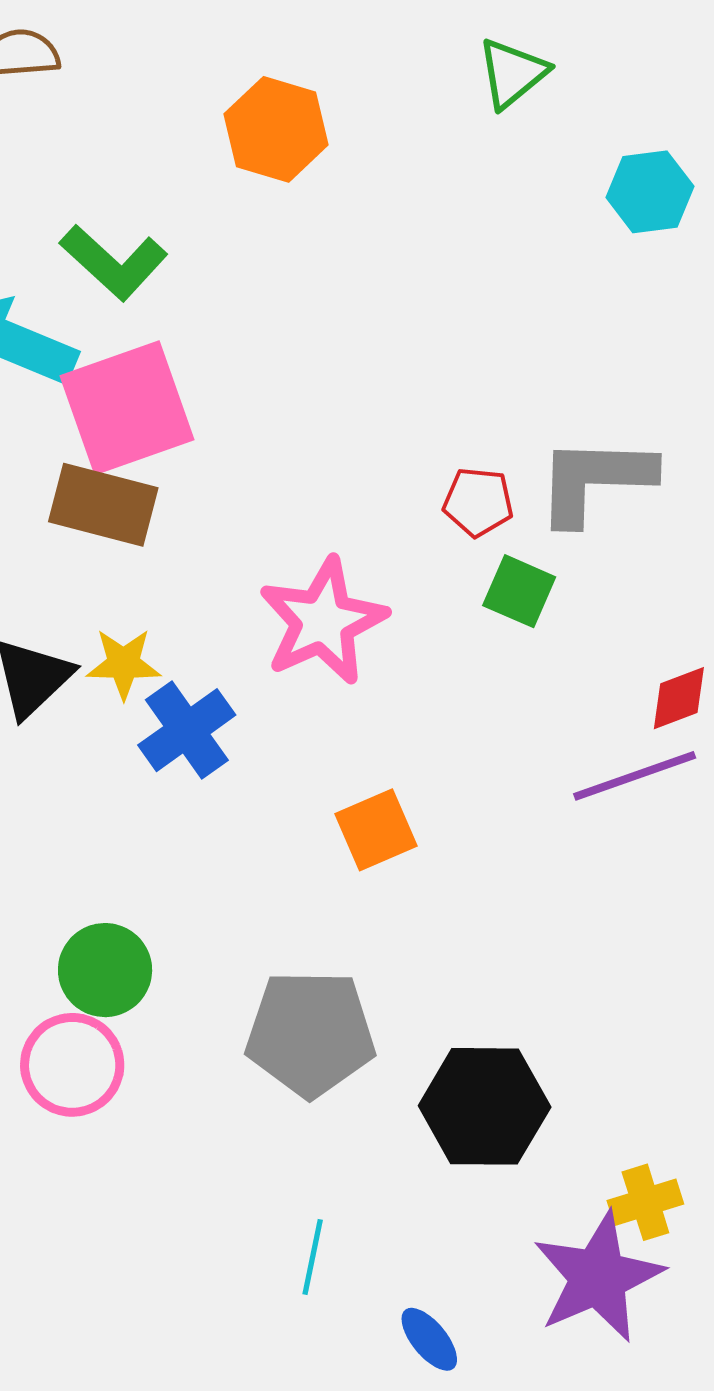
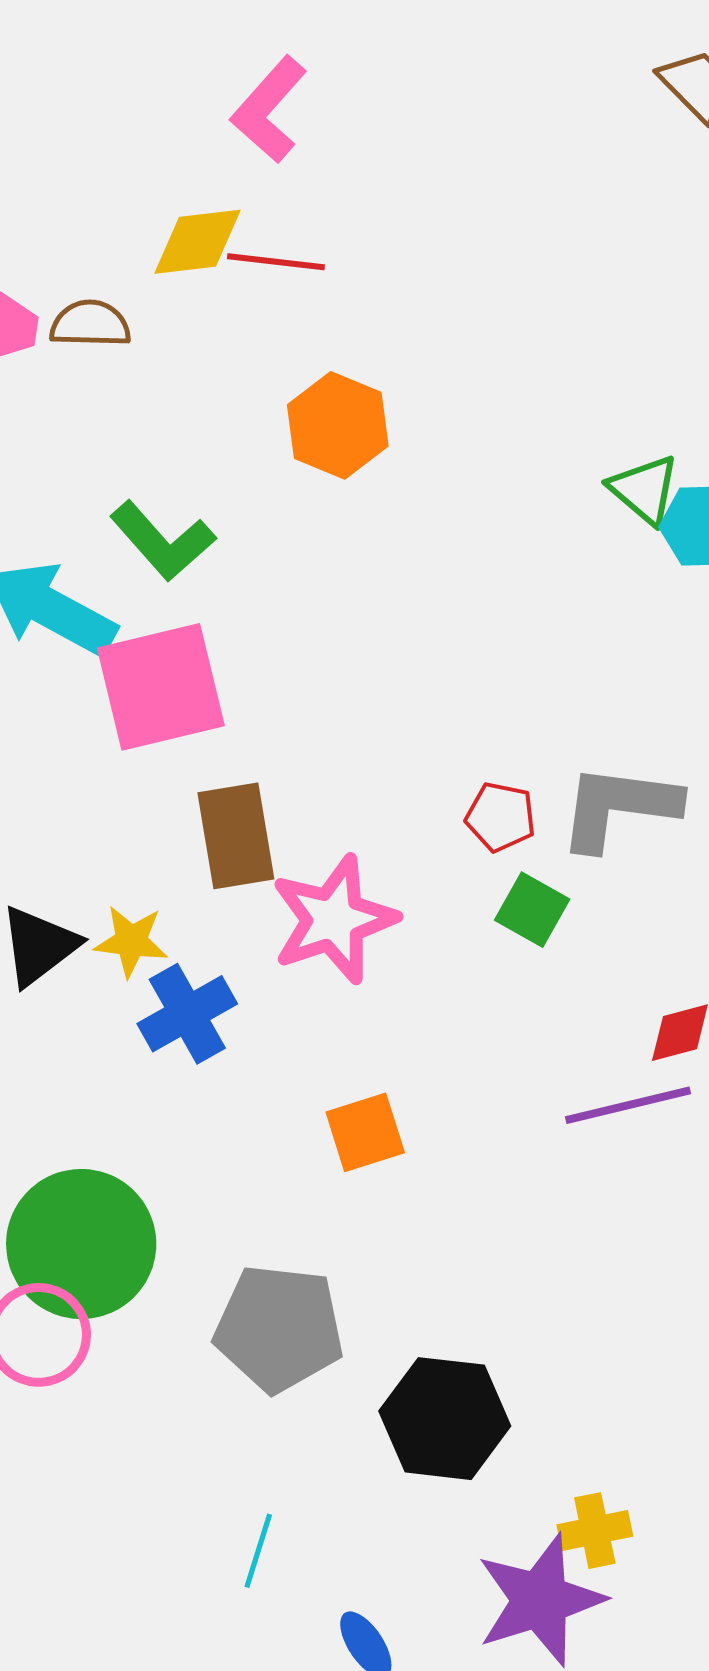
green triangle: (512, 73) -> (644, 489), moved, turned -46
brown rectangle: (103, 505) -> (236, 836), moved, turned 60
green circle: (105, 970) -> (81, 1244), size x1.6

